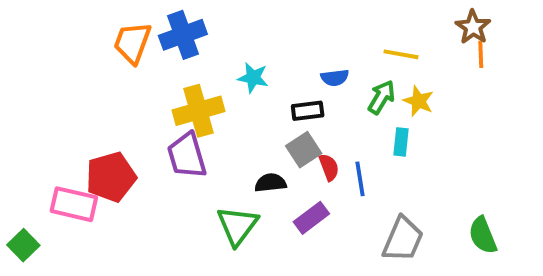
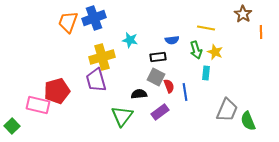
orange line: (481, 54) -> (261, 32), moved
green arrow: (381, 97) -> (196, 50), turned 132
gray square: (304, 150) -> (156, 77), turned -30
gray trapezoid: (403, 239) -> (227, 110), moved

